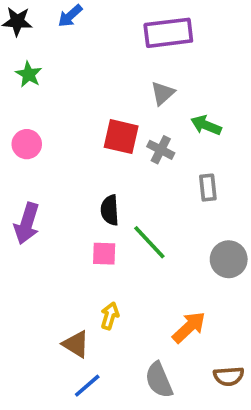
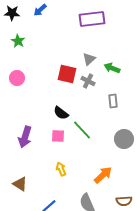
gray triangle: (163, 93) -> (89, 59), moved
black semicircle: (110, 210) -> (61, 113), turned -49
purple arrow: (27, 223) -> (25, 137), moved
yellow arrow: (110, 316) -> (61, 169), turned -40
brown triangle: (76, 344) -> (20, 184), moved

